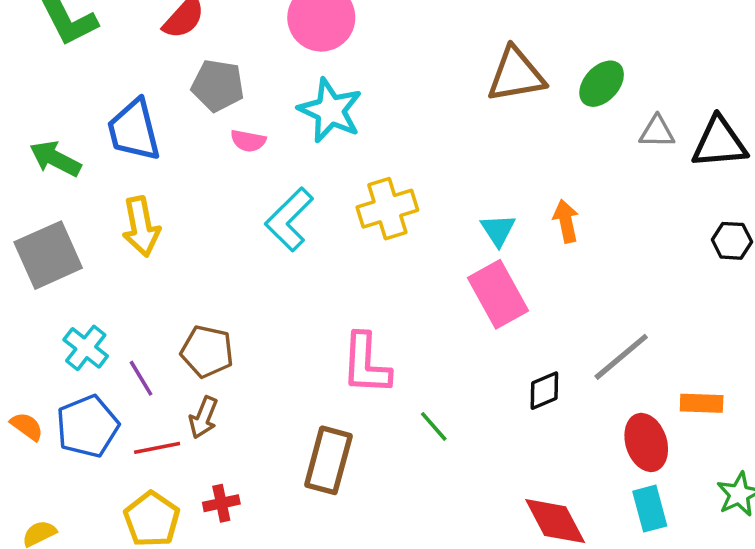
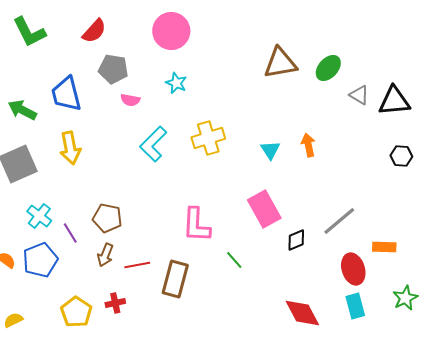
cyan star: (330, 110) -> (176, 83), size x0.6
gray triangle: (657, 132) -> (359, 95), turned 30
pink rectangle: (498, 294) -> (264, 209), moved
red line: (157, 448) -> (137, 265), moved

